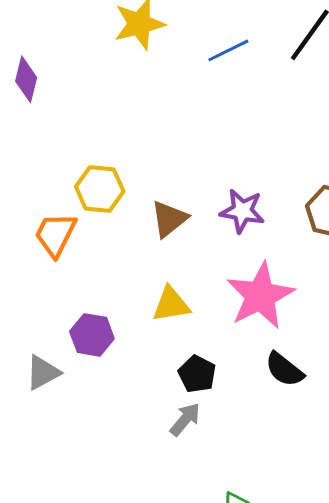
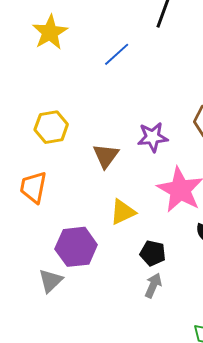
blue line: (228, 50) -> (117, 54), moved
yellow hexagon: (100, 189) -> (51, 127), moved
purple hexagon: (92, 335) -> (76, 247), size x1.4

